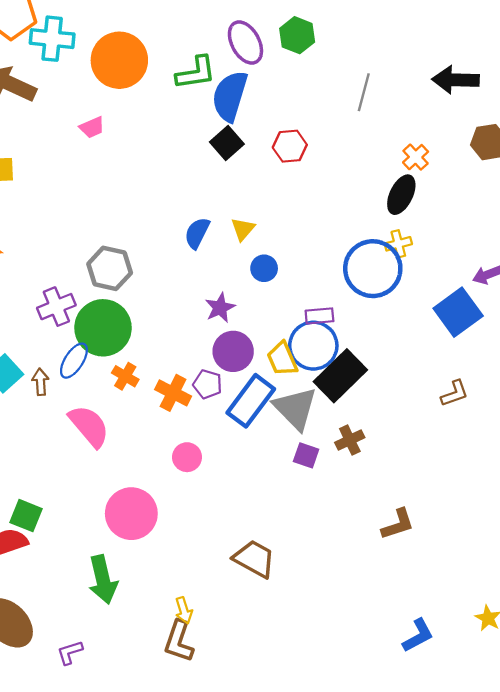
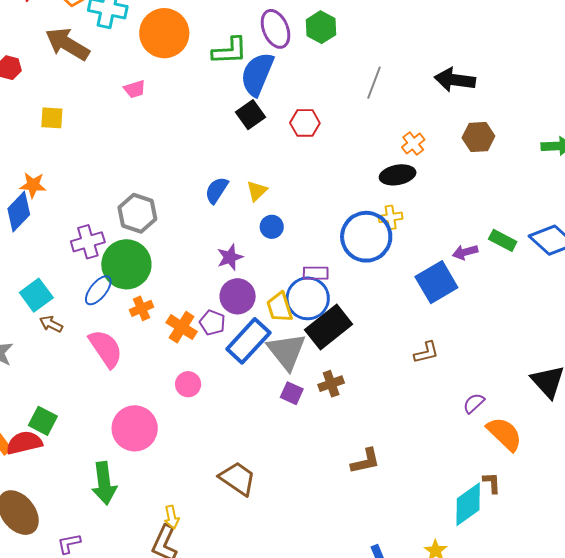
black ellipse: (401, 195) -> (398, 175), turned 48
orange cross: (125, 376) -> (141, 308), turned 30
brown arrow: (40, 382) -> (51, 324), moved, turned -65

